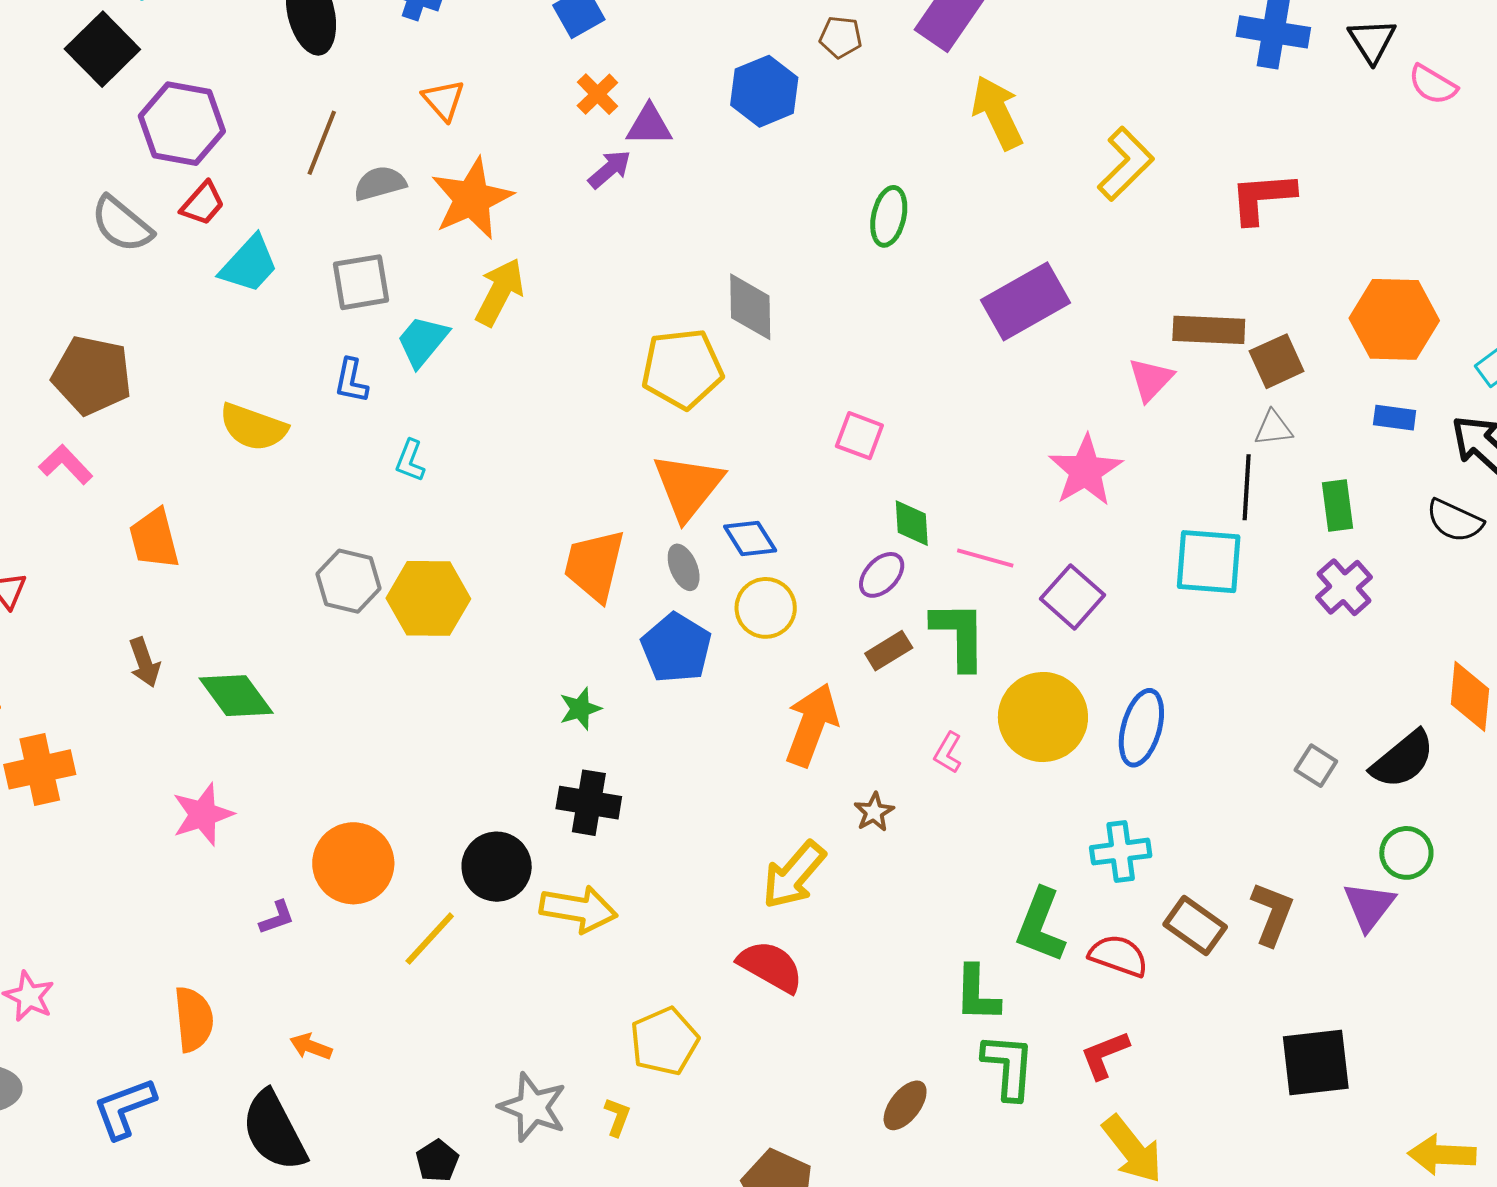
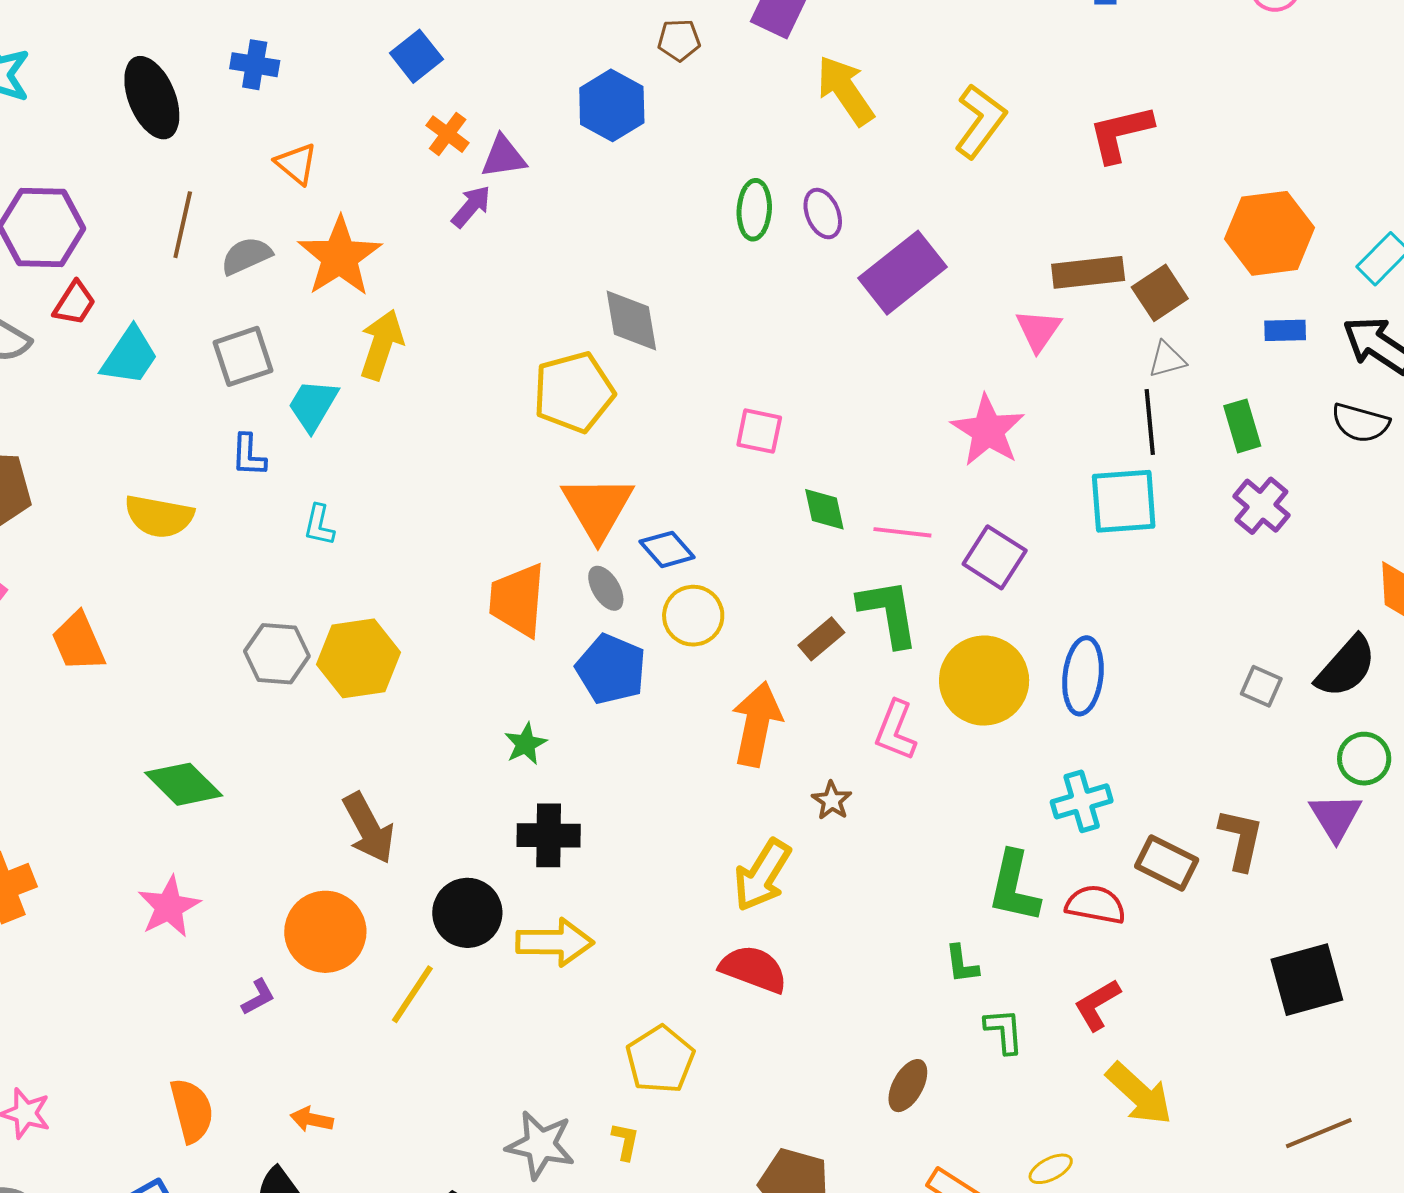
purple ellipse: (882, 575) -> (823, 214), moved, turned -57
brown arrow: (144, 662) -> (369, 828), moved, size x1.5
pink L-shape: (948, 753) -> (896, 730), size x1.5
green L-shape: (977, 994) -> (962, 964), size x0.7
green L-shape: (1008, 1066) -> (1004, 1031), size x0.7

